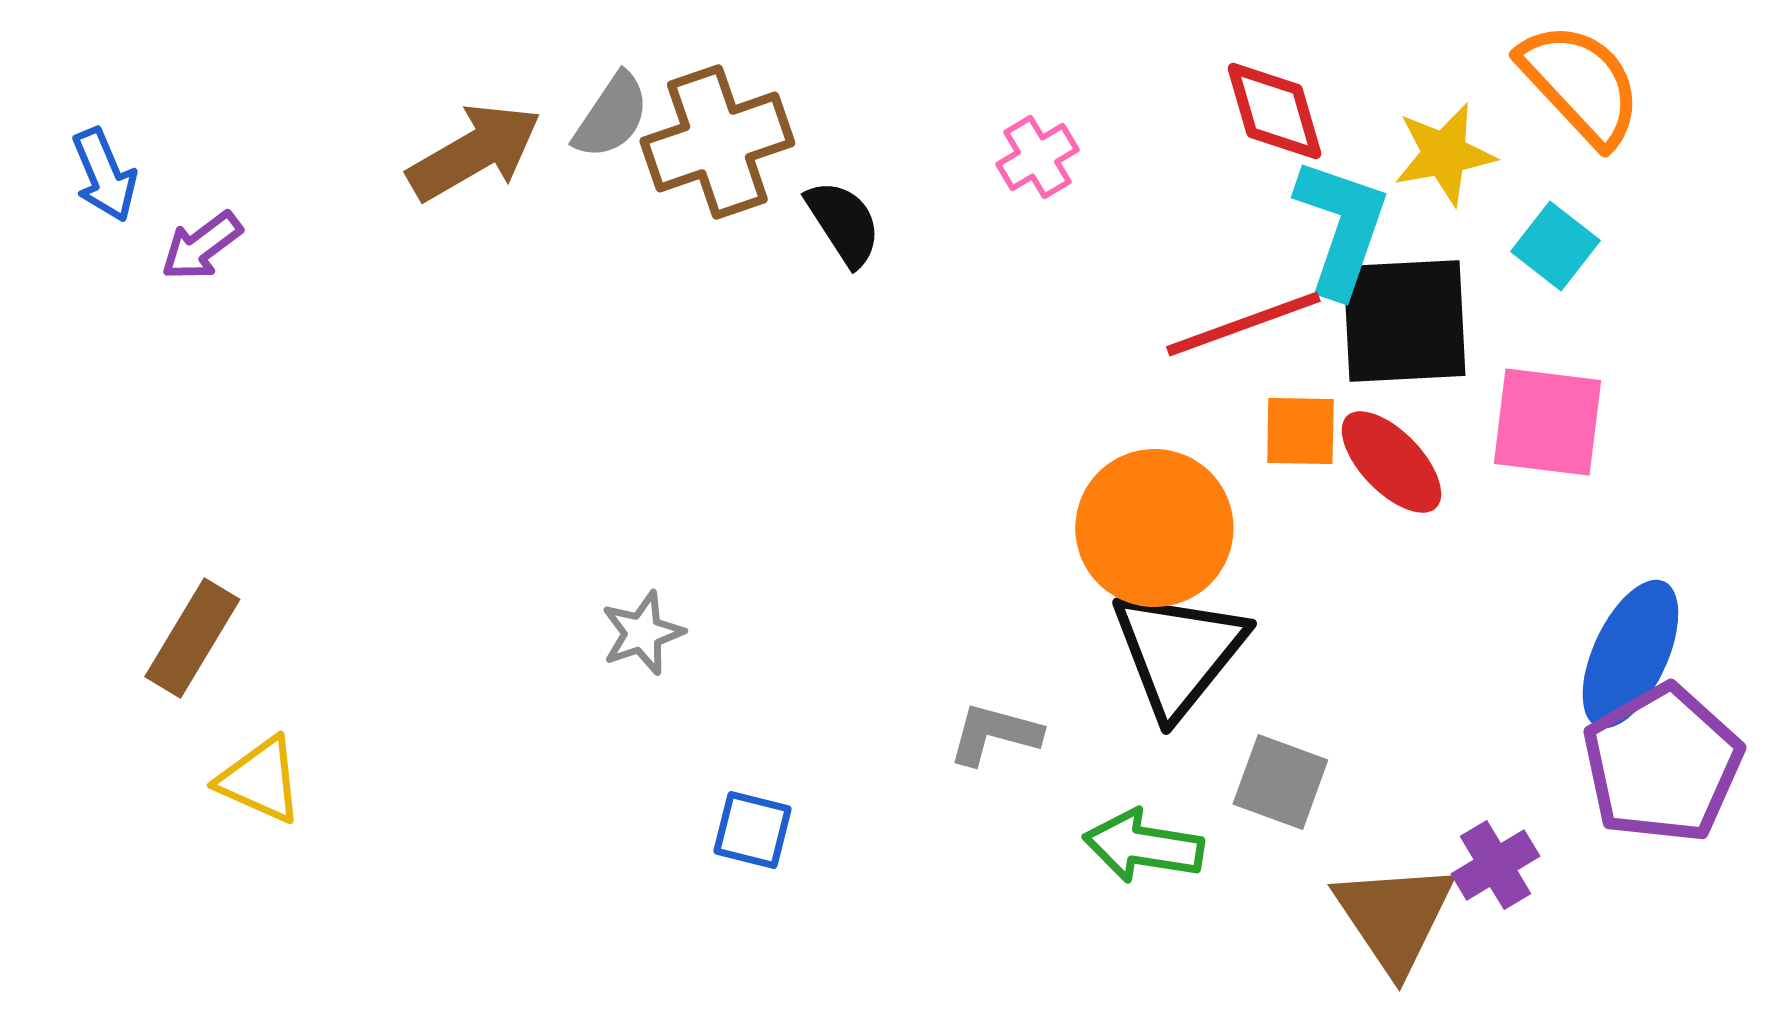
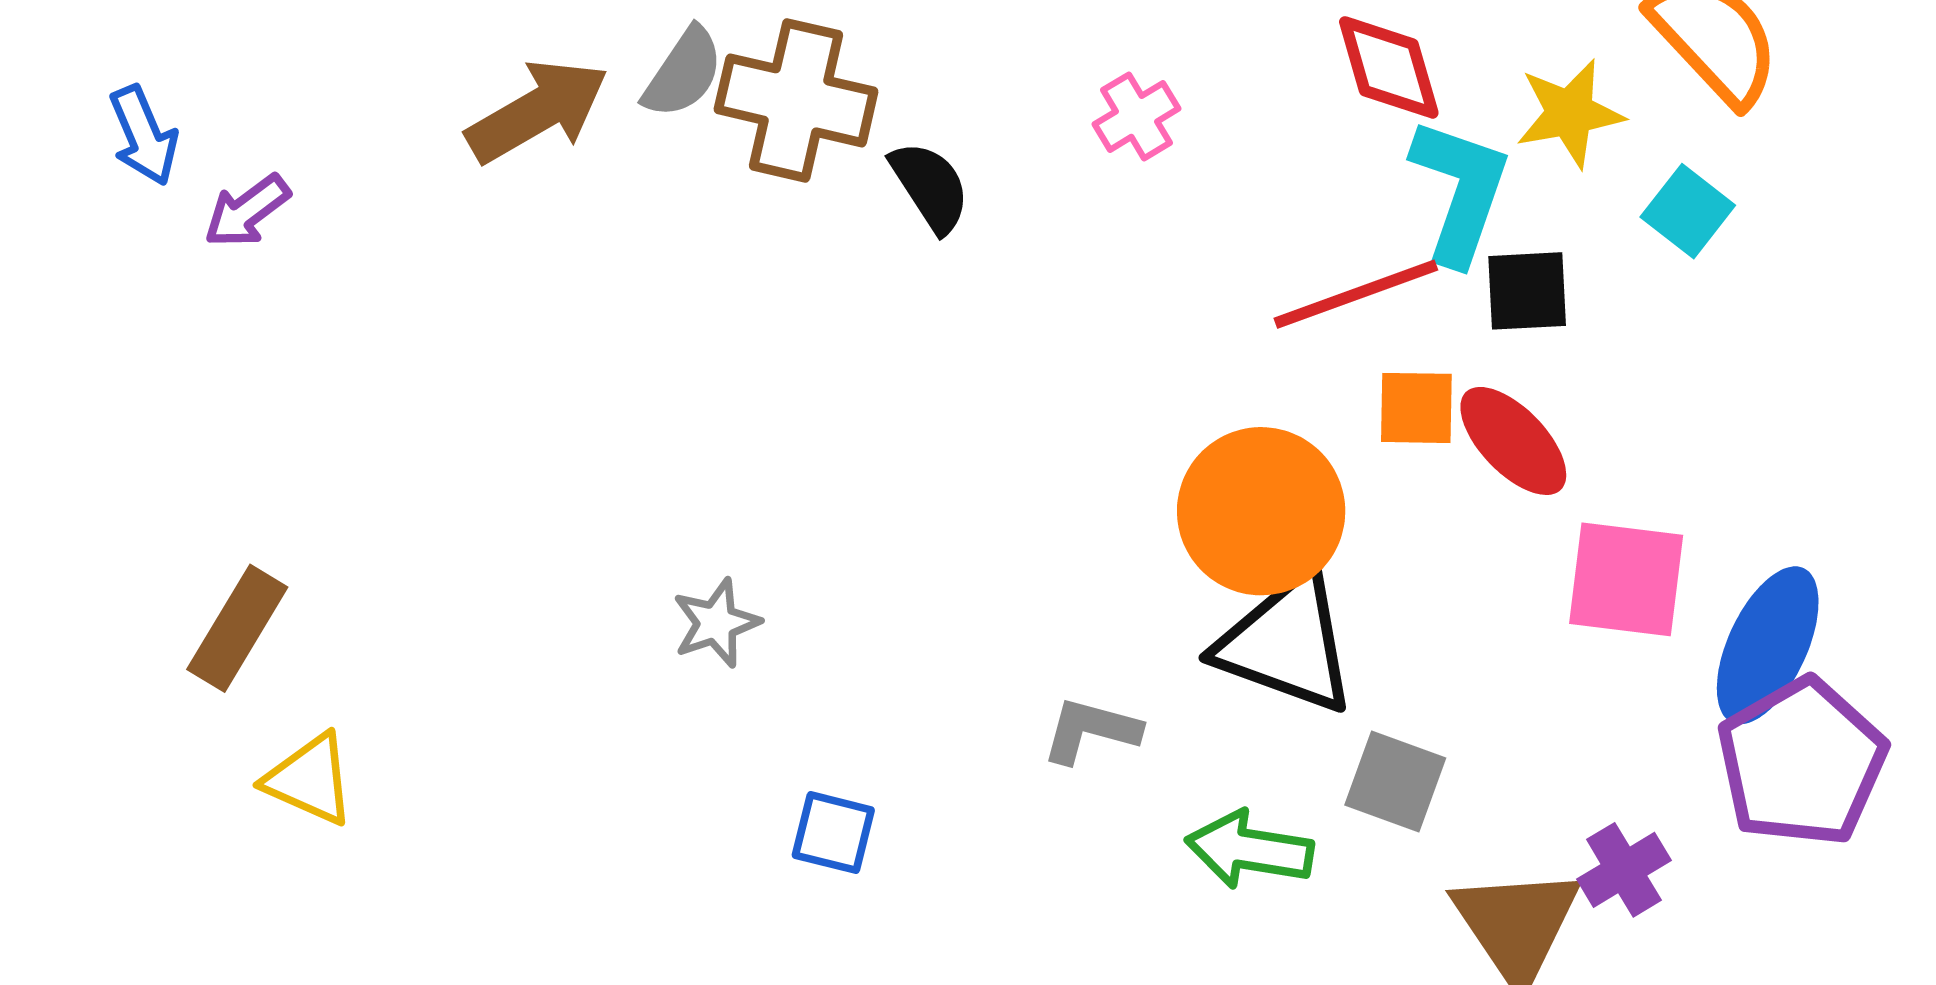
brown cross: (717, 142) -> (796, 100), turned 32
black square: (1404, 321) -> (1527, 291), size x0.6
pink square: (1547, 422) -> (1626, 579), moved
black triangle: (1178, 652) -> (1287, 643), turned -49

